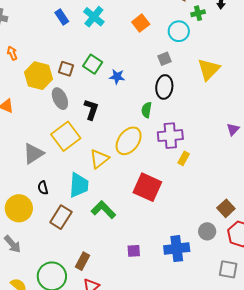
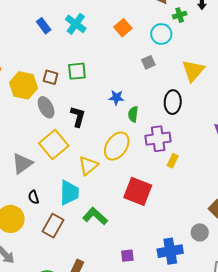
green square: (93, 64) -> (77, 71), turned -36
blue star: (117, 77) -> (116, 98), moved
black ellipse: (164, 87) -> (173, 102), moved

